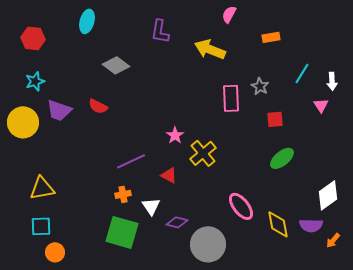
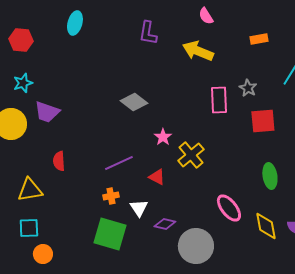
pink semicircle: (229, 14) -> (206, 16), moved, turned -60
gray diamond: (116, 65) -> (134, 102), moved
red semicircle: (98, 106) -> (59, 161), moved, turned 60
red square: (275, 119) -> (263, 121), size x1.5
green ellipse: (282, 158) -> (270, 176), moved, turned -60

